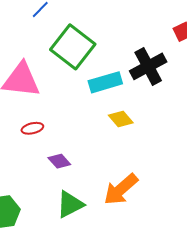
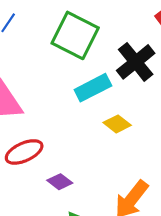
green square: (73, 47) -> (75, 35), moved
red ellipse: (32, 128) -> (24, 152), size x1.6

